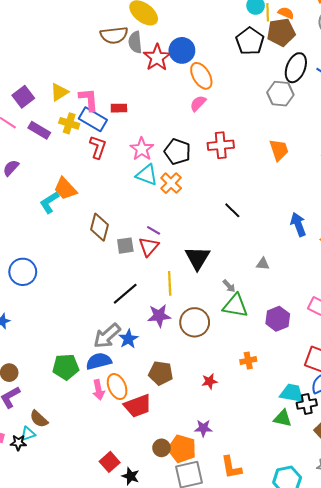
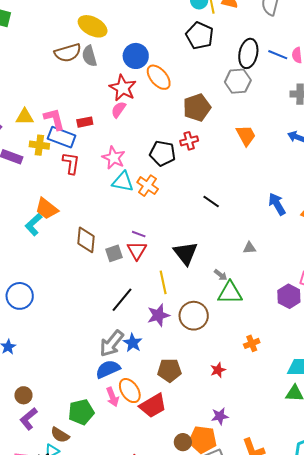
brown pentagon: (281, 32) -> (197, 108), moved
red star: (157, 58) -> (123, 88), moved
yellow triangle: (59, 92) -> (25, 117), turned 42
pink semicircle: (198, 103) -> (119, 110), moved
red cross: (221, 145) -> (189, 141), size x0.7
black pentagon: (178, 152) -> (162, 153), moved
purple hexagon: (278, 319) -> (289, 296), moved
green pentagon: (66, 367) -> (81, 412), moved

